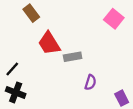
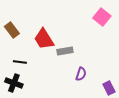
brown rectangle: (31, 13) -> (12, 30), moved
black line: (12, 69) -> (20, 62), moved, turned 56

